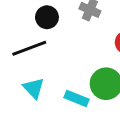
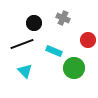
cyan rectangle: (77, 98) -> (54, 51), moved

